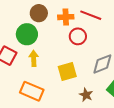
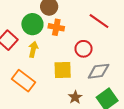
orange cross: (66, 17) -> (56, 27), moved
red circle: (78, 36) -> (84, 49), moved

